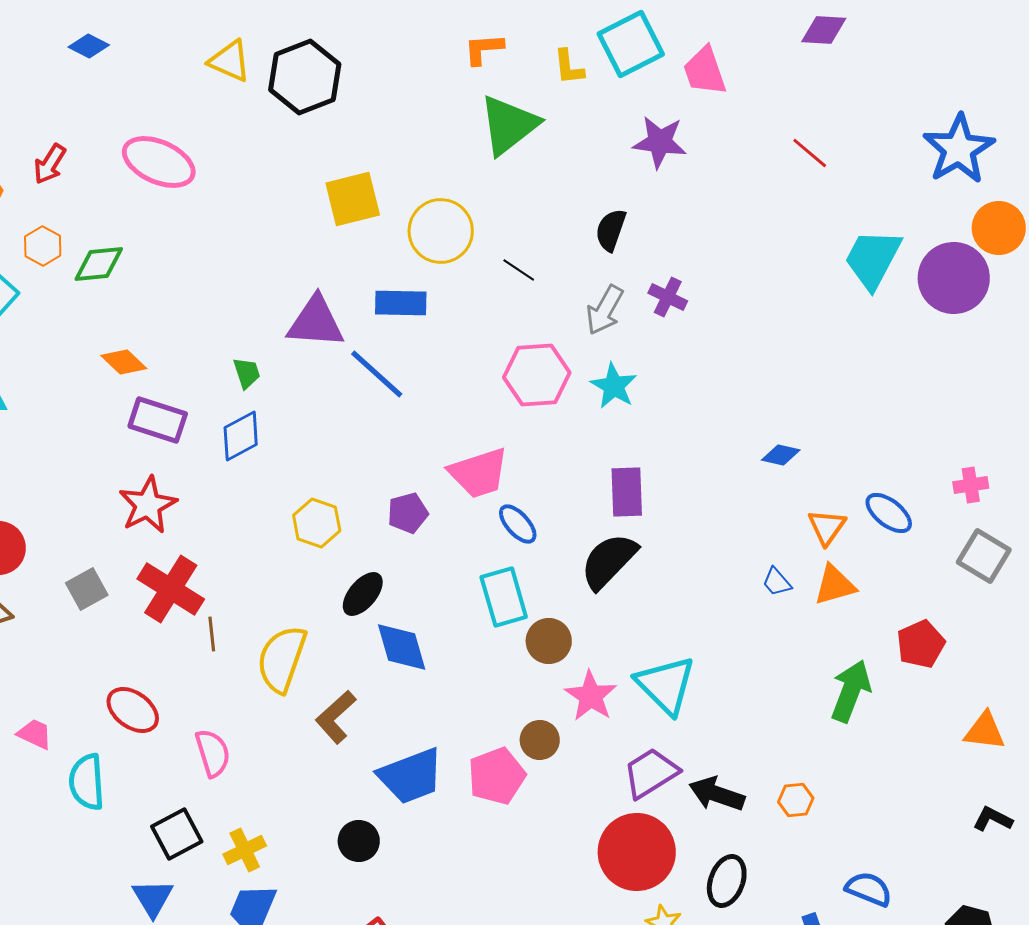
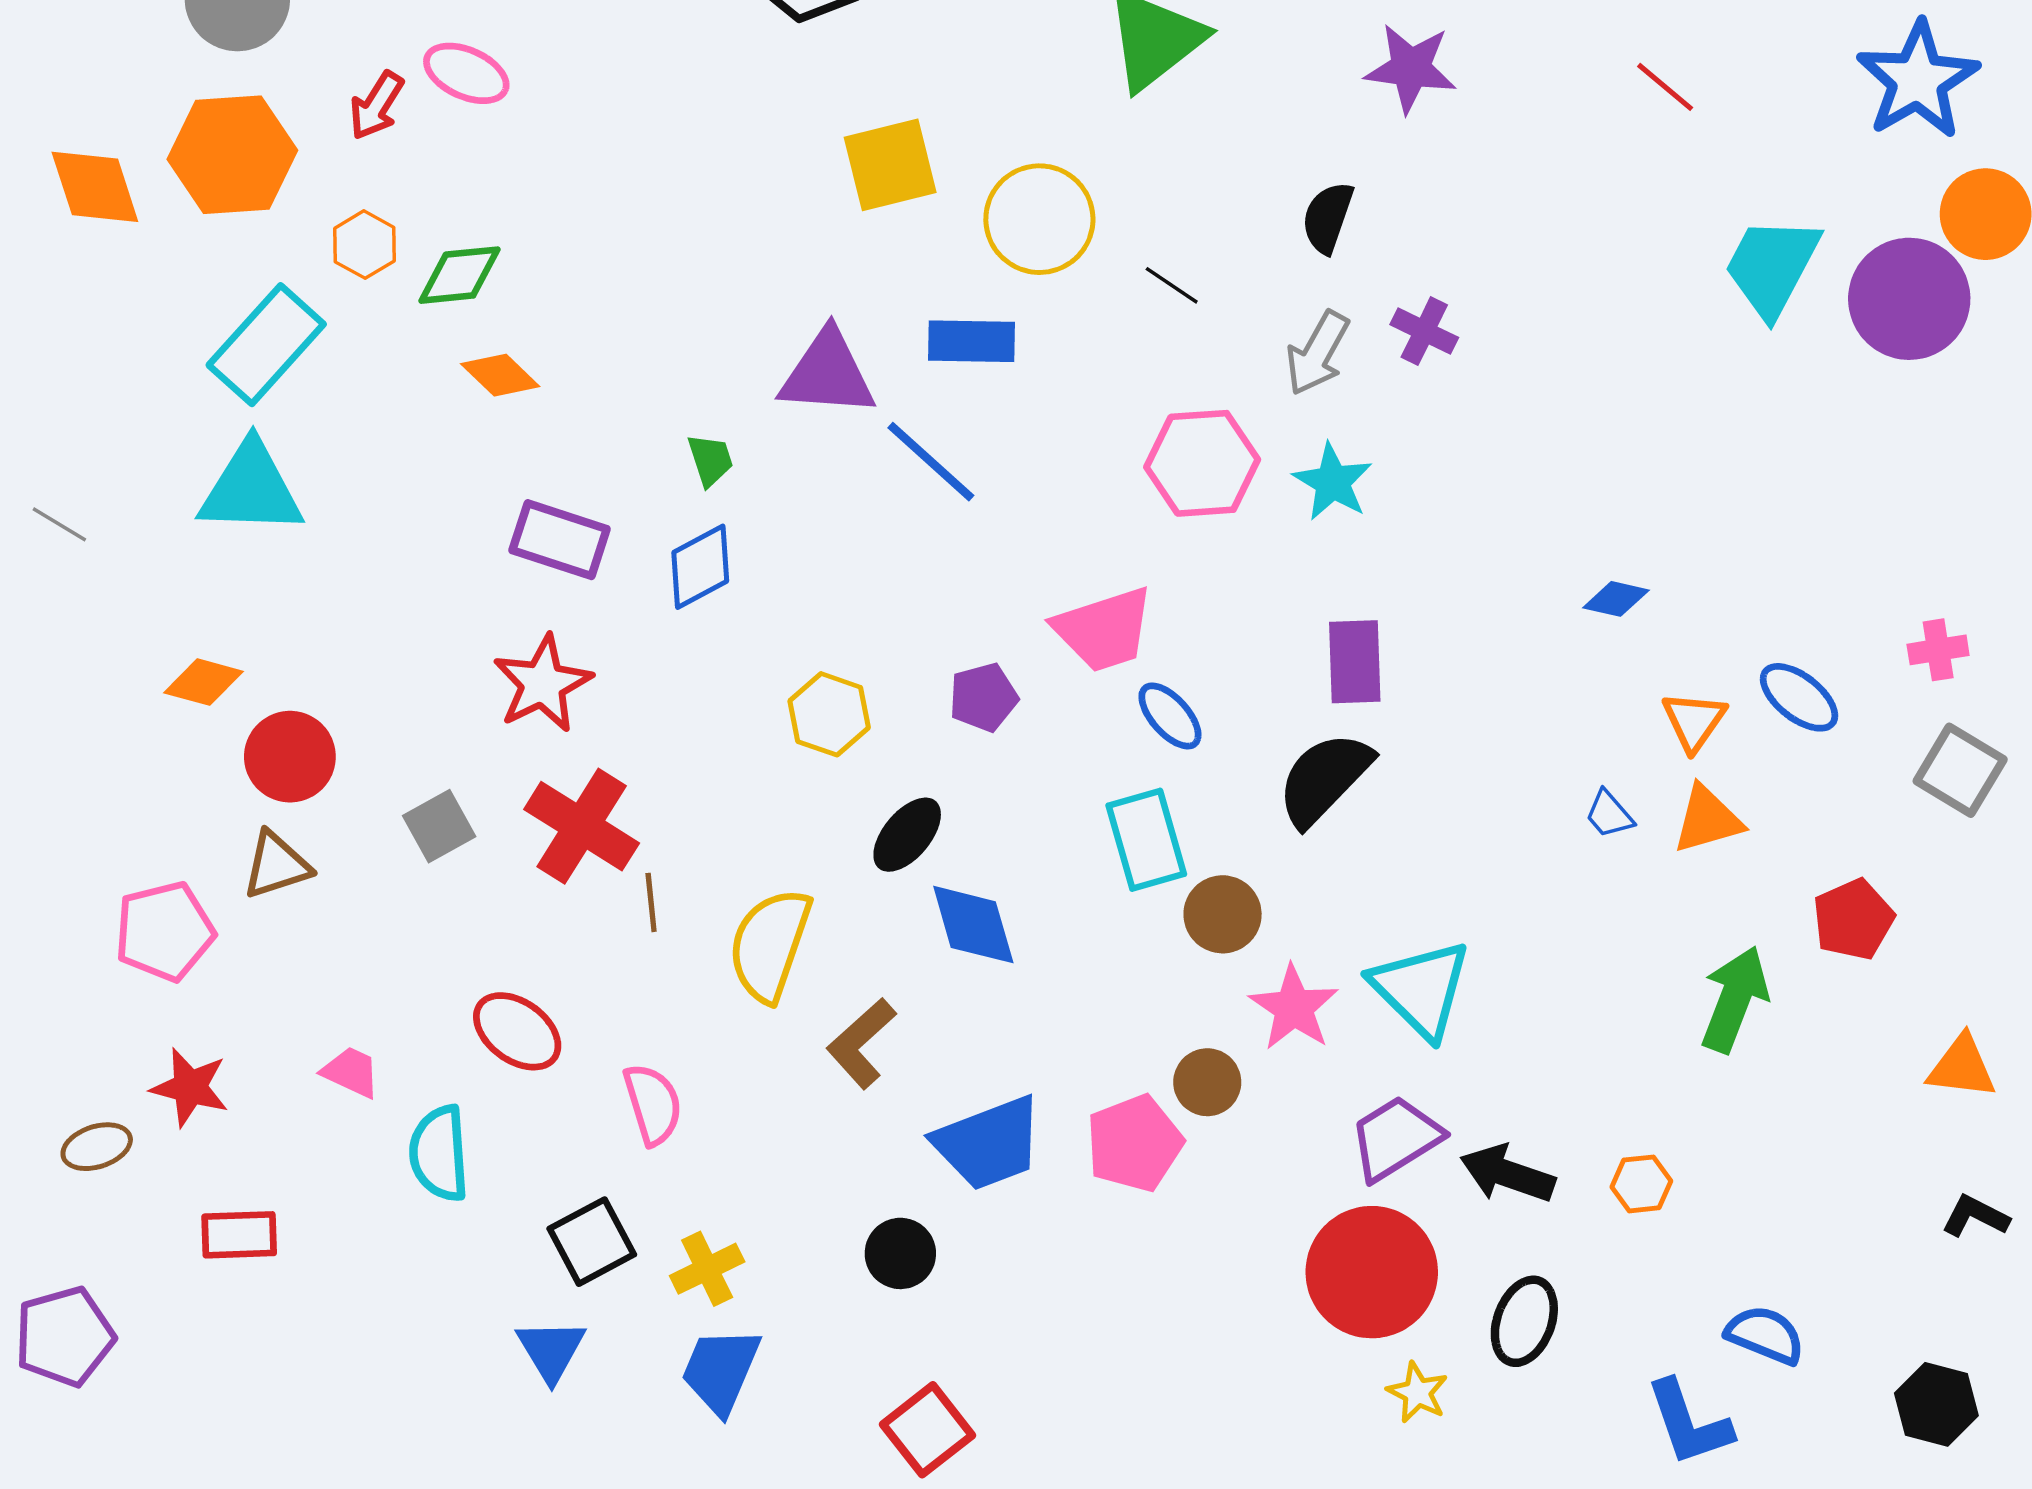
pink ellipse: (159, 162) -> (466, 73), moved, size x0.7
orange diamond: (124, 362) -> (500, 375), moved

